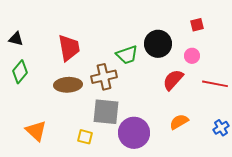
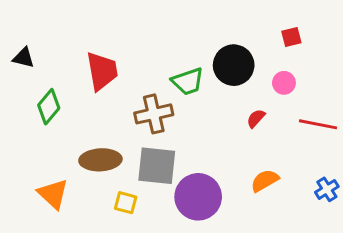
green diamond: (20, 72) -> (49, 107), moved
red semicircle: (173, 80) -> (256, 118), size x0.6
brown ellipse: (68, 85) -> (100, 160), moved

